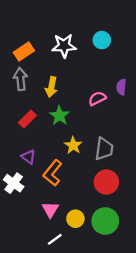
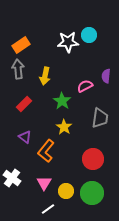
white star: (64, 46) -> (68, 42), moved
green star: (59, 116) -> (62, 101), moved
gray trapezoid: (104, 149) -> (100, 118), moved
white cross: (14, 183) -> (12, 178), moved

